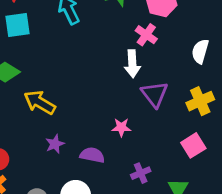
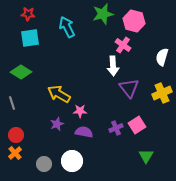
yellow arrow: (40, 102) -> (59, 94), moved
pink star: (121, 127) -> (80, 111), moved
pink square: (193, 145) -> (137, 125), moved
purple cross: (141, 173) -> (116, 128), moved

